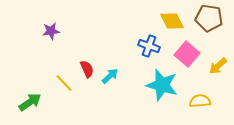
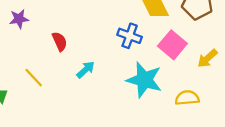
red semicircle: (87, 69) -> (60, 41), moved

